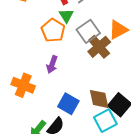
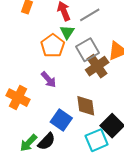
purple arrow: (52, 65) -> (49, 80), turned -66
brown diamond: (99, 99) -> (86, 106), moved

